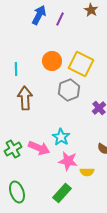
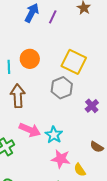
orange circle: (52, 61) -> (30, 59), moved
pink arrow: (39, 148) -> (30, 130), moved
yellow semicircle: (87, 172) -> (80, 170), turned 56

